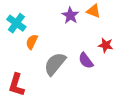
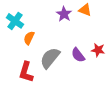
red star: (106, 45) -> (98, 50), moved
red L-shape: (16, 85) -> (26, 72), moved

